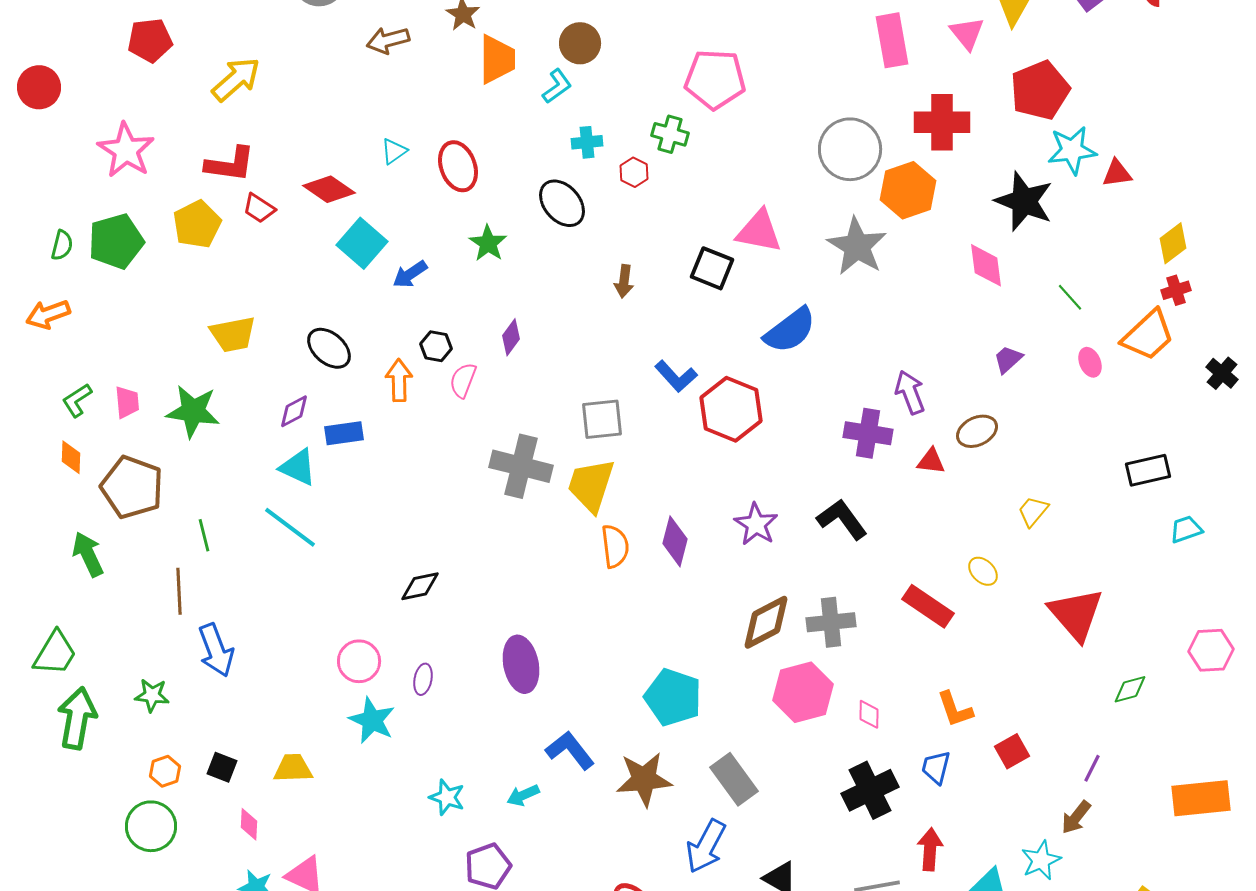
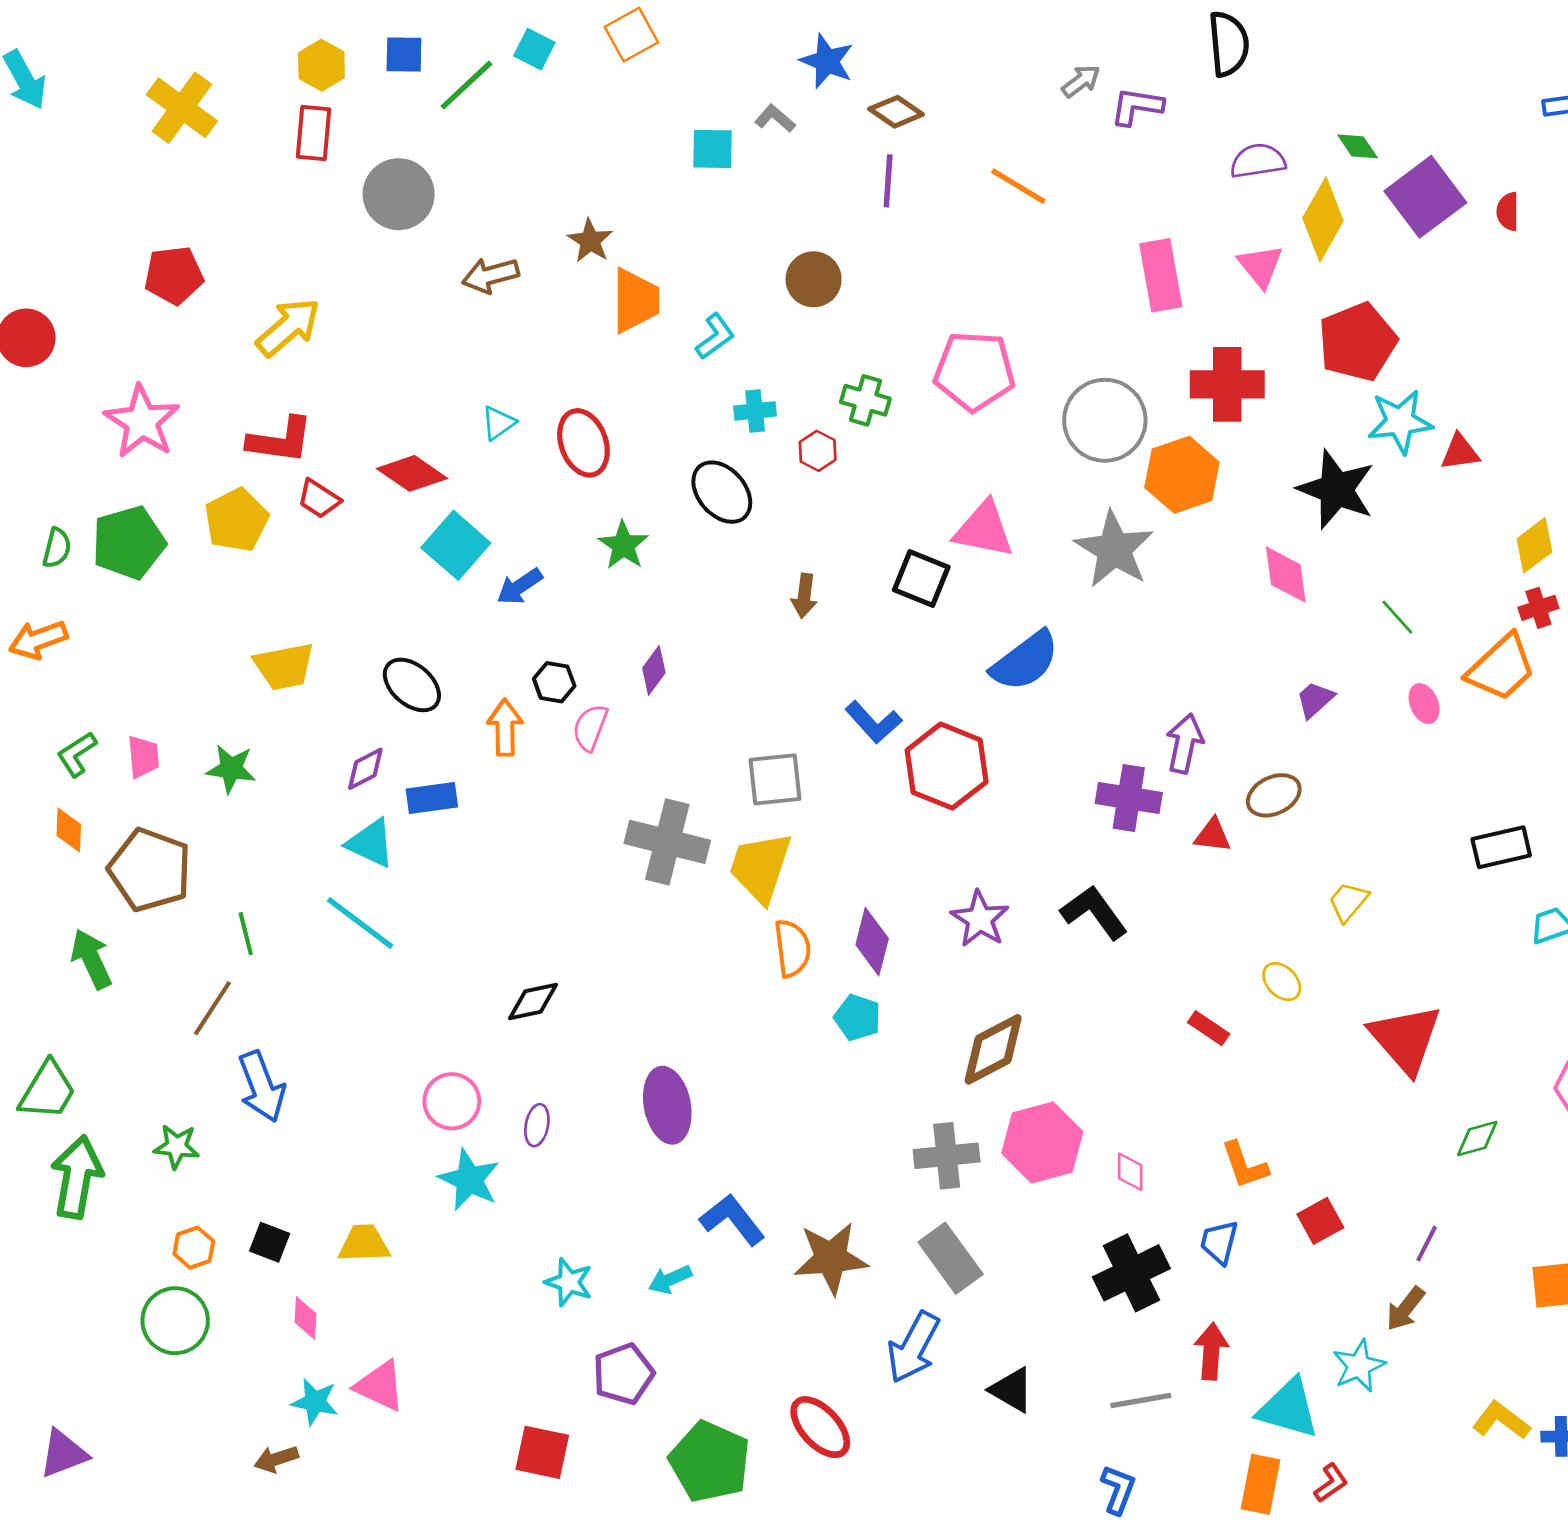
brown circle: (580, 43) -> (814, 279), moved
pink pentagon: (715, 79) -> (974, 371), moved
purple arrow: (910, 392) -> (1185, 743), turned 33
green star: (193, 411) -> (231, 769), size x0.7
brown line: (179, 591) -> (212, 1008), turned 36
red rectangle: (928, 606) -> (1209, 1028), size x0.6
gray cross: (831, 622) -> (947, 1156), moved
cyan pentagon: (673, 697) -> (857, 1017), moved, size x0.6

